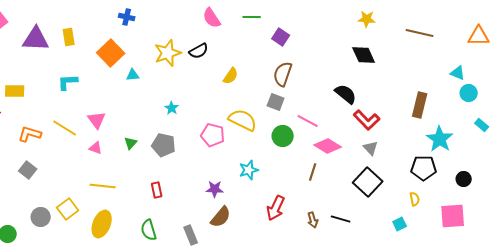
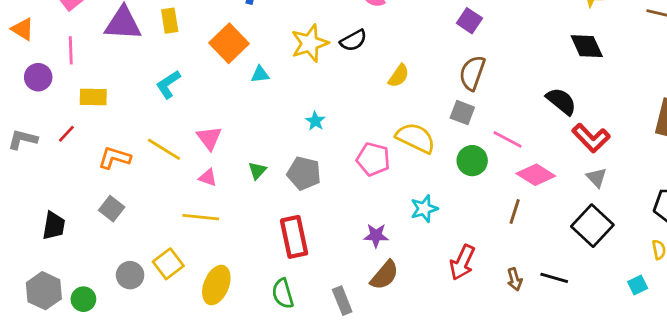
cyan L-shape: (68, 82) -> (168, 84), turned -30
yellow line: (103, 186) -> (201, 217), moved
red rectangle: (157, 190) -> (294, 237), size x1.8

